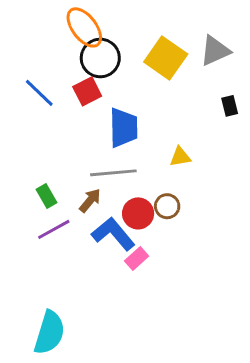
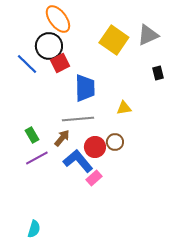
black circle: (100, 58) -> (49, 46), moved
cyan semicircle: (49, 333) -> (34, 229), size x0.6

